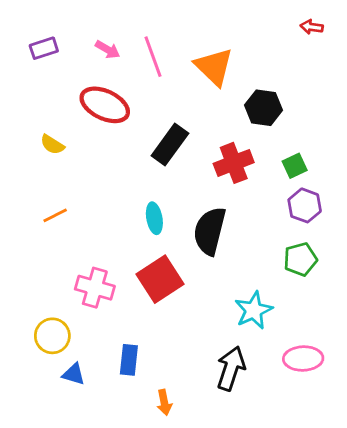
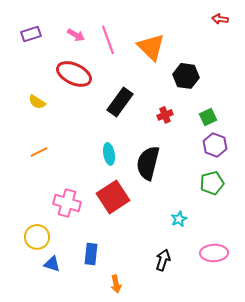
red cross: (234, 163) -> (165, 115), size x0.6
cyan star: (254, 310) -> (179, 219), size x0.6
black arrow: (231, 368) -> (163, 260), size x0.7

